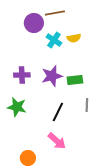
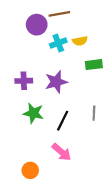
cyan cross: (54, 40) -> (58, 43), turned 35
green rectangle: (75, 80) -> (94, 65), moved
green star: (17, 107) -> (33, 113), moved

